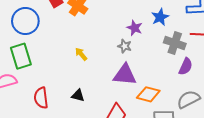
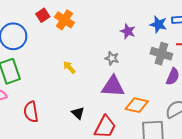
blue star: (160, 17) -> (158, 24), moved, turned -30
purple star: (135, 28) -> (128, 31), moved
black triangle: (78, 95) -> (78, 113), moved, turned 32

